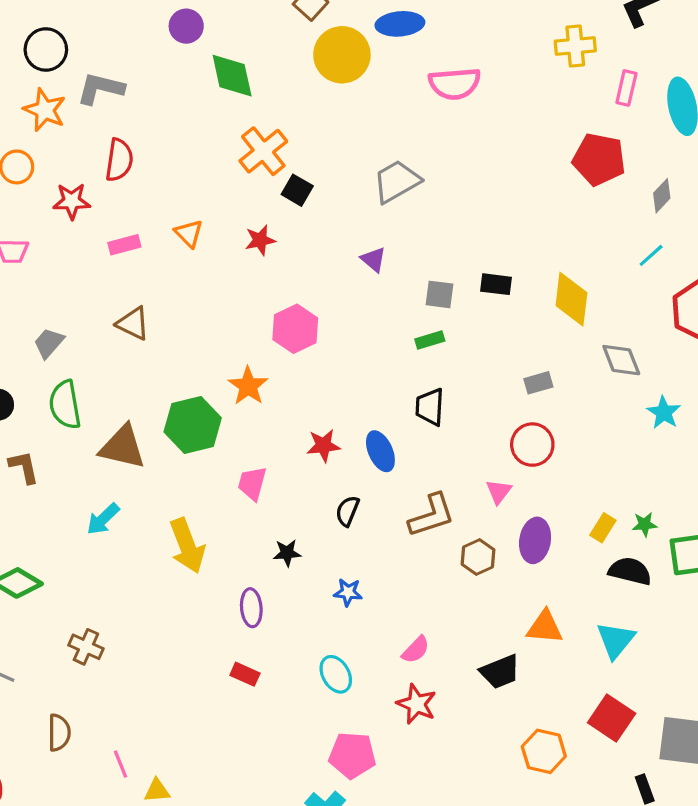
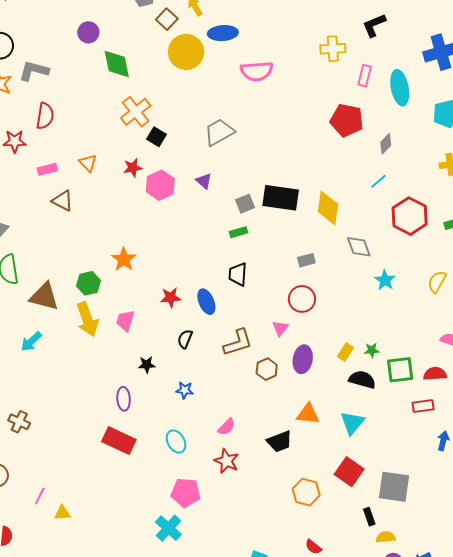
black rectangle: (496, 284) -> (281, 198), size x1.8
gray square: (439, 294) -> (245, 204), turned -30
brown triangle: (133, 323) -> (63, 201), moved
pink hexagon: (295, 329) -> (160, 185), moved
green hexagon: (193, 425) -> (89, 283), size x0.7
yellow arrow: (187, 546) -> (87, 319), moved
red rectangle: (245, 674) -> (119, 441), size x1.8
pink line: (121, 764) -> (40, 496), turned 48

